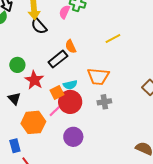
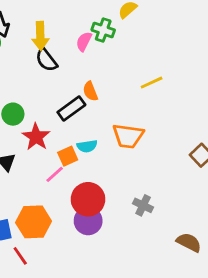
red circle: (70, 102) -> (88, 199), moved
gray cross: (104, 102) -> (143, 205), moved, turned 32
pink line: (55, 111) -> (55, 174), moved
orange hexagon: (33, 122) -> (34, 222), moved

